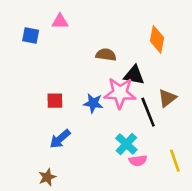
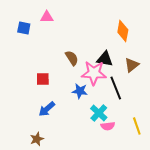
brown semicircle: (106, 55) -> (72, 58), moved, turned 49
brown triangle: (167, 98) -> (132, 65), moved
blue star: (93, 103) -> (80, 91), moved

